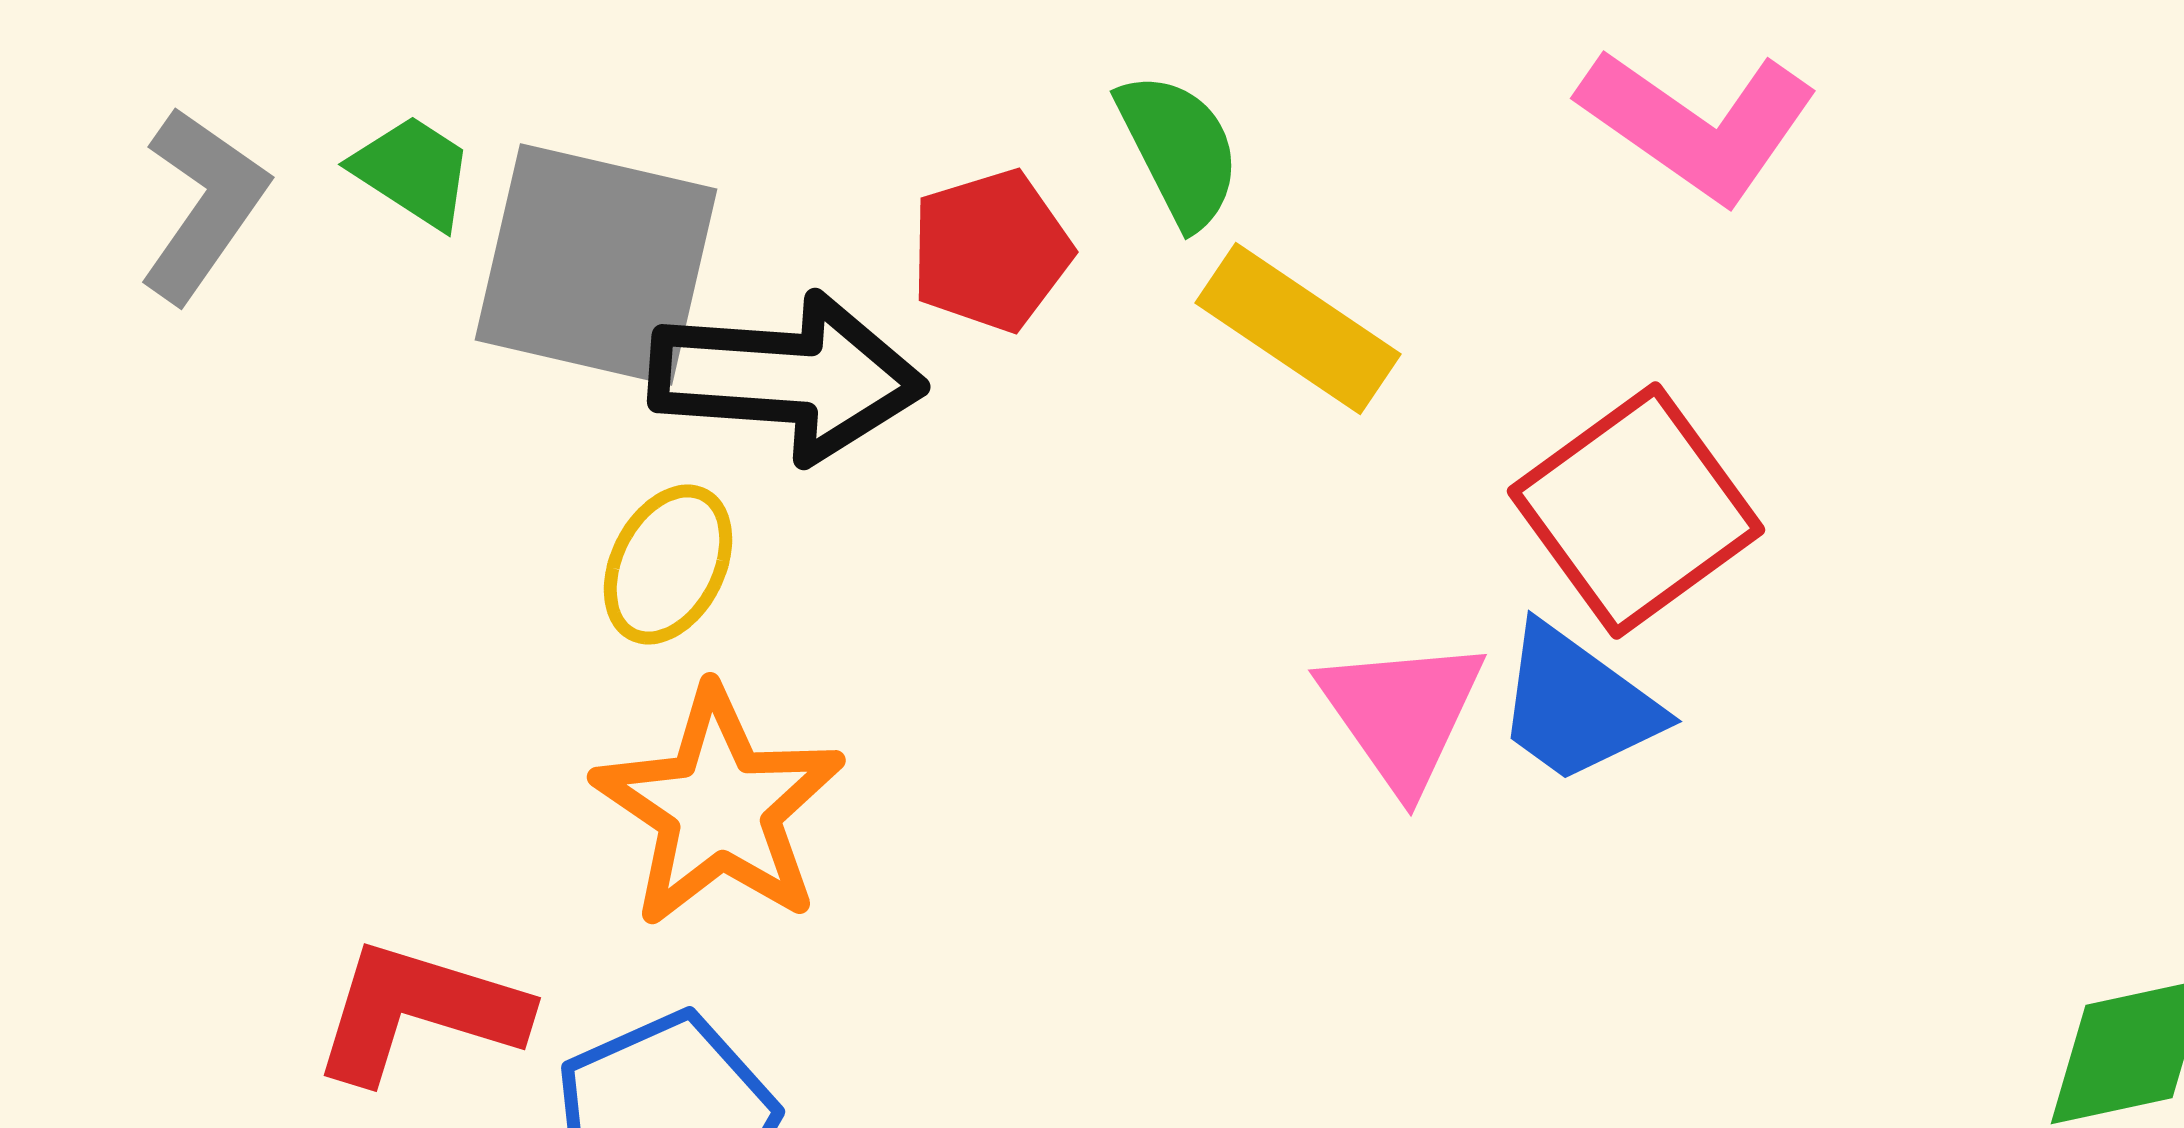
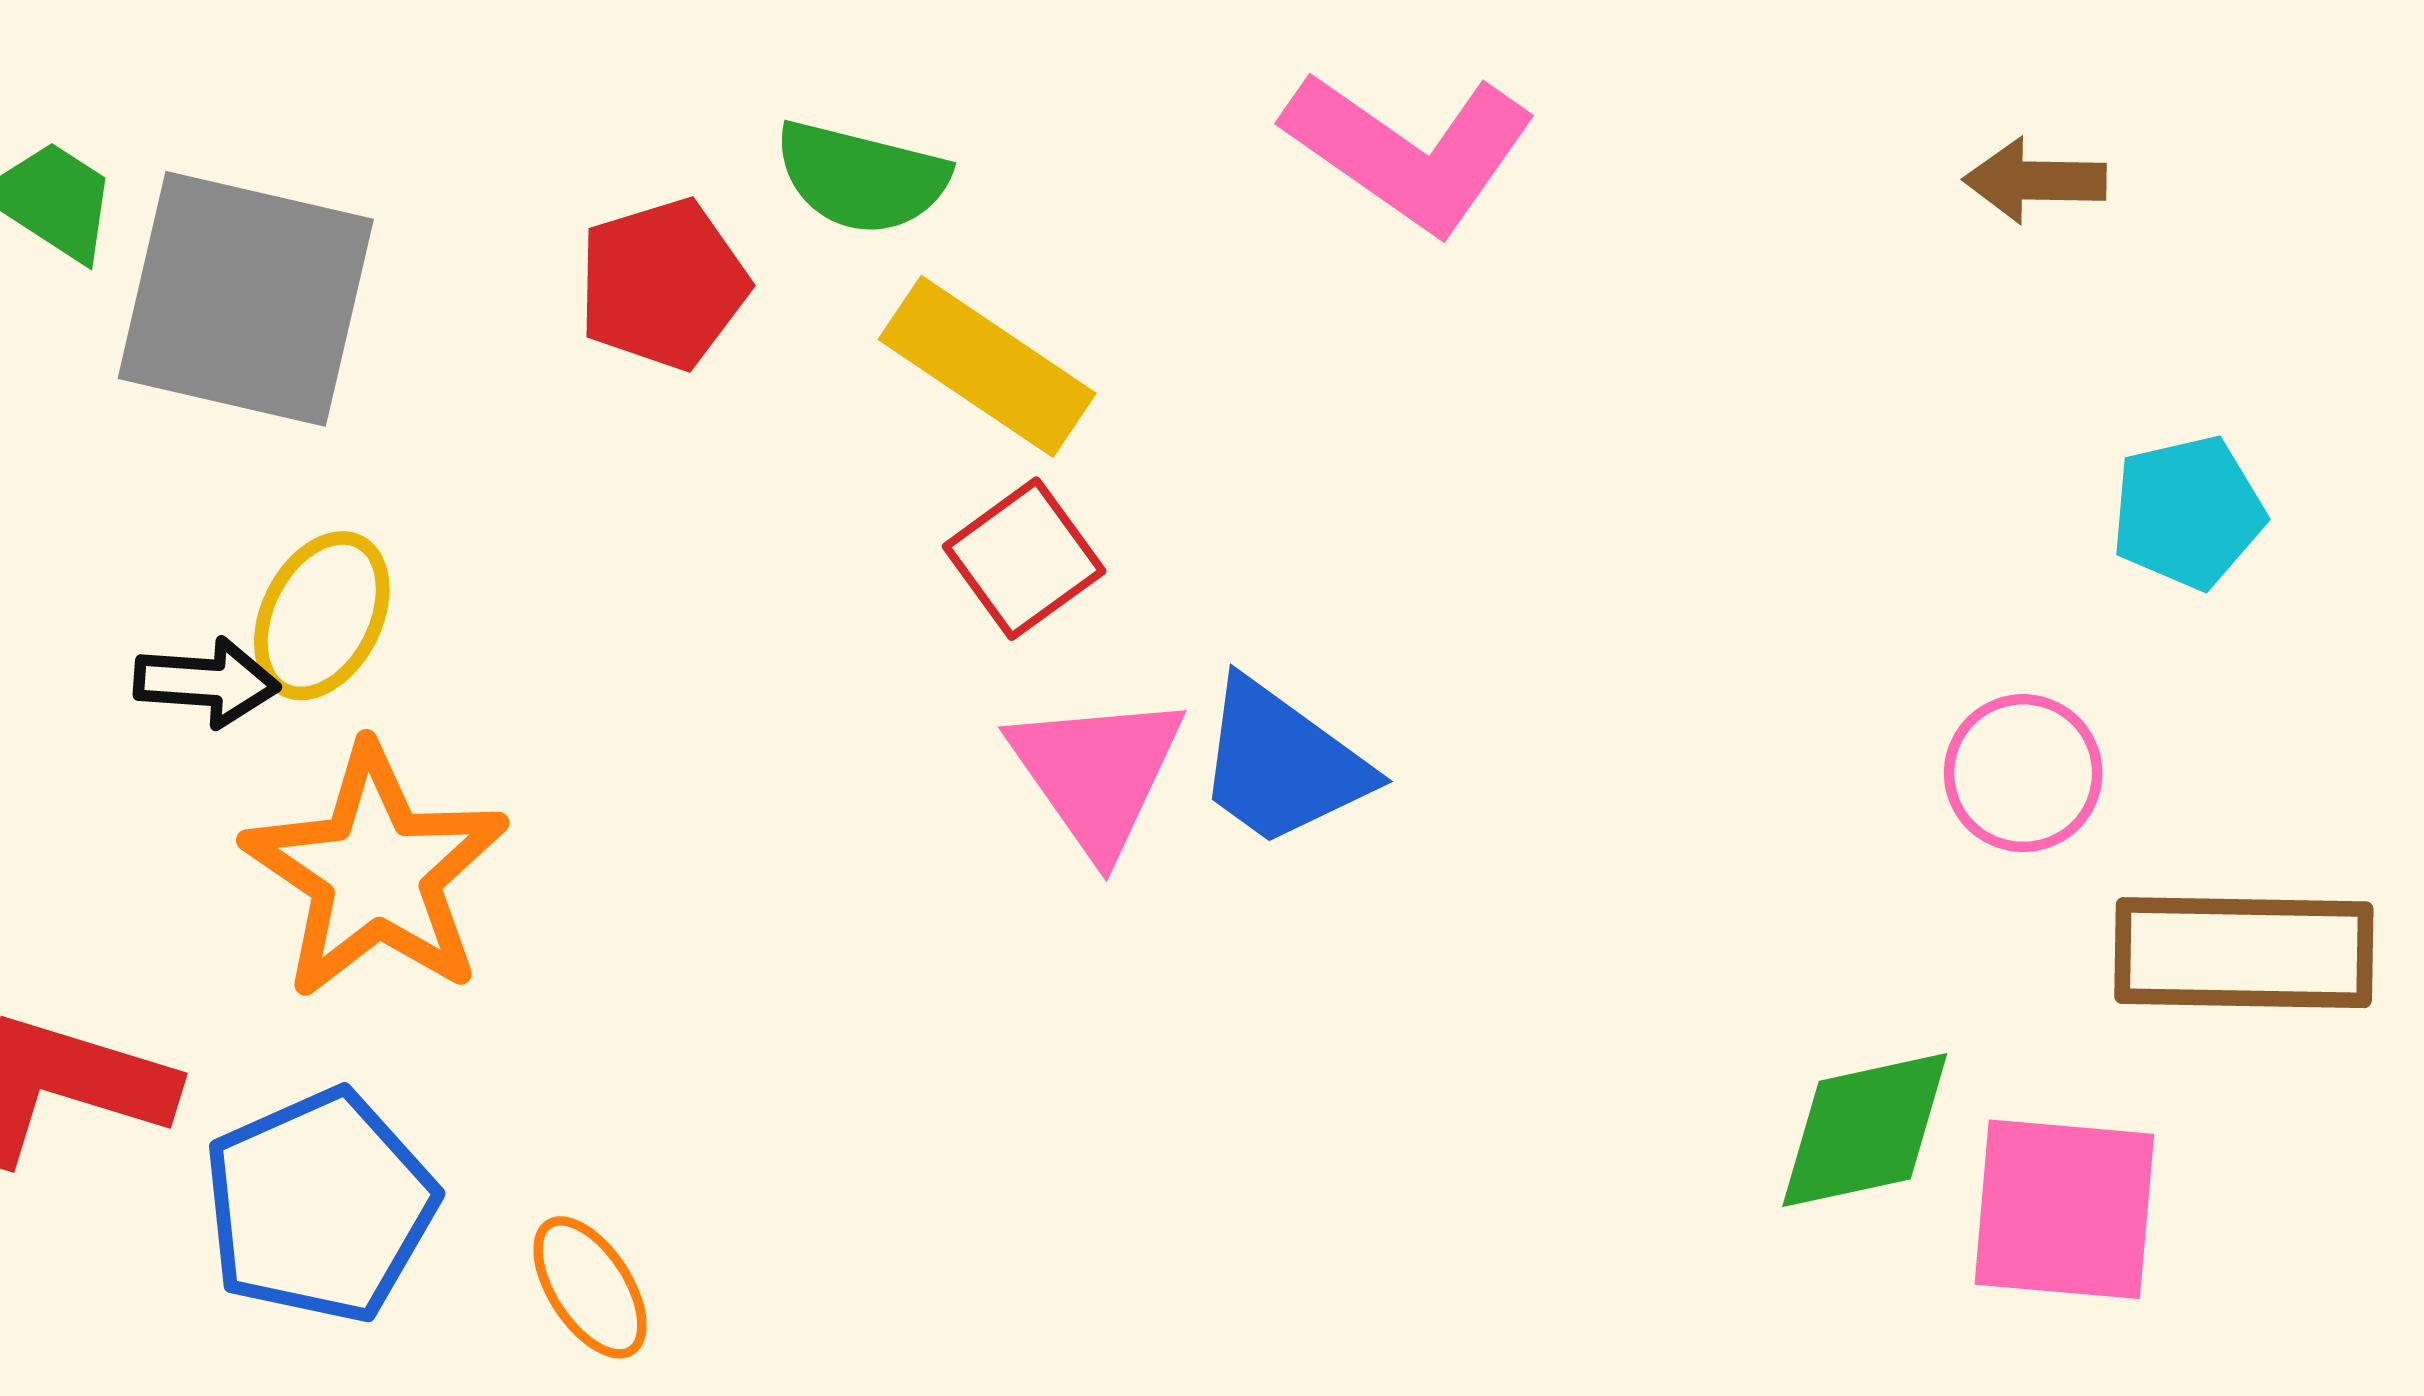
green semicircle: (1179, 150) -> (861, 177), turned 131
black arrow: (787, 378) -> (207, 682), moved, size x0.5
red square: (1636, 510) -> (1024, 559), moved, size x0.6

